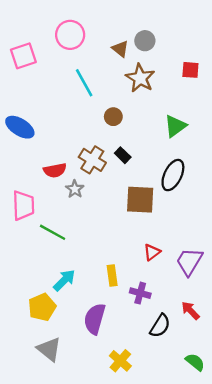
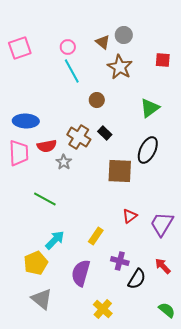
pink circle: (70, 35) -> (68, 47), moved, size x0.6
blue ellipse: (20, 127) -> (26, 121), moved, turned -30
pink trapezoid: (23, 205) -> (19, 153), moved
yellow rectangle: (112, 276) -> (96, 236), turned 42
purple cross: (140, 293) -> (120, 261), moved

